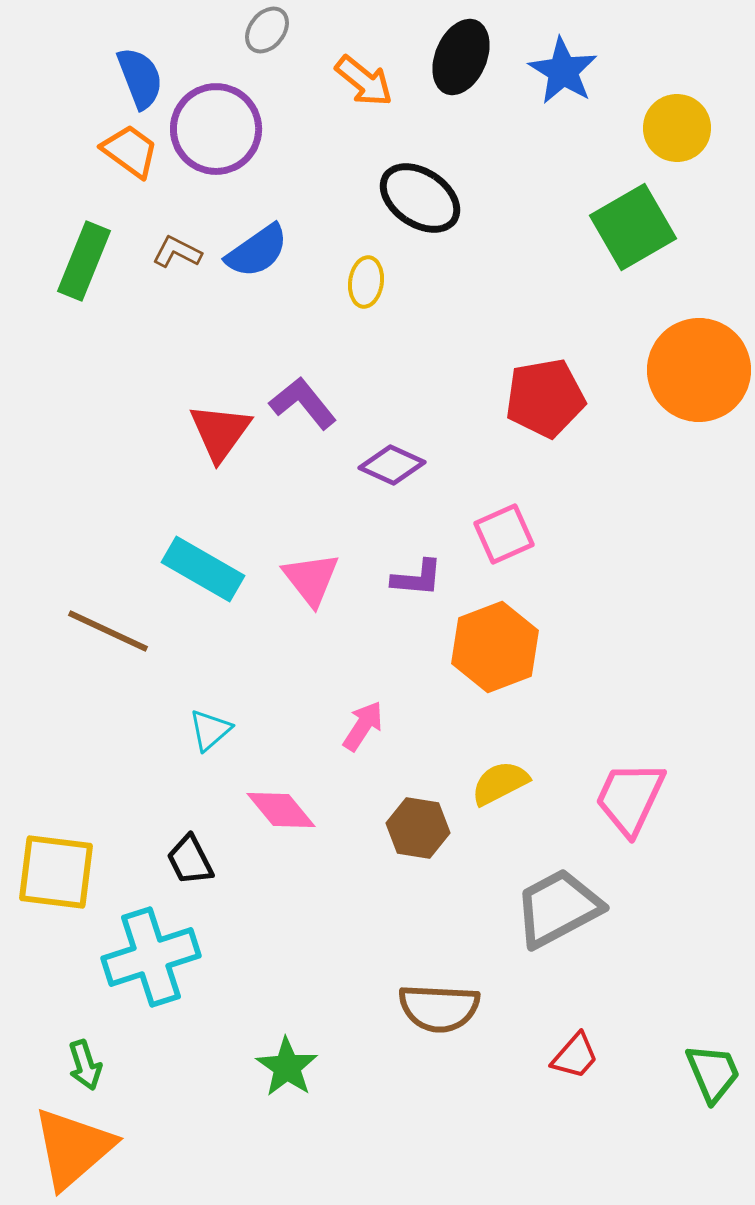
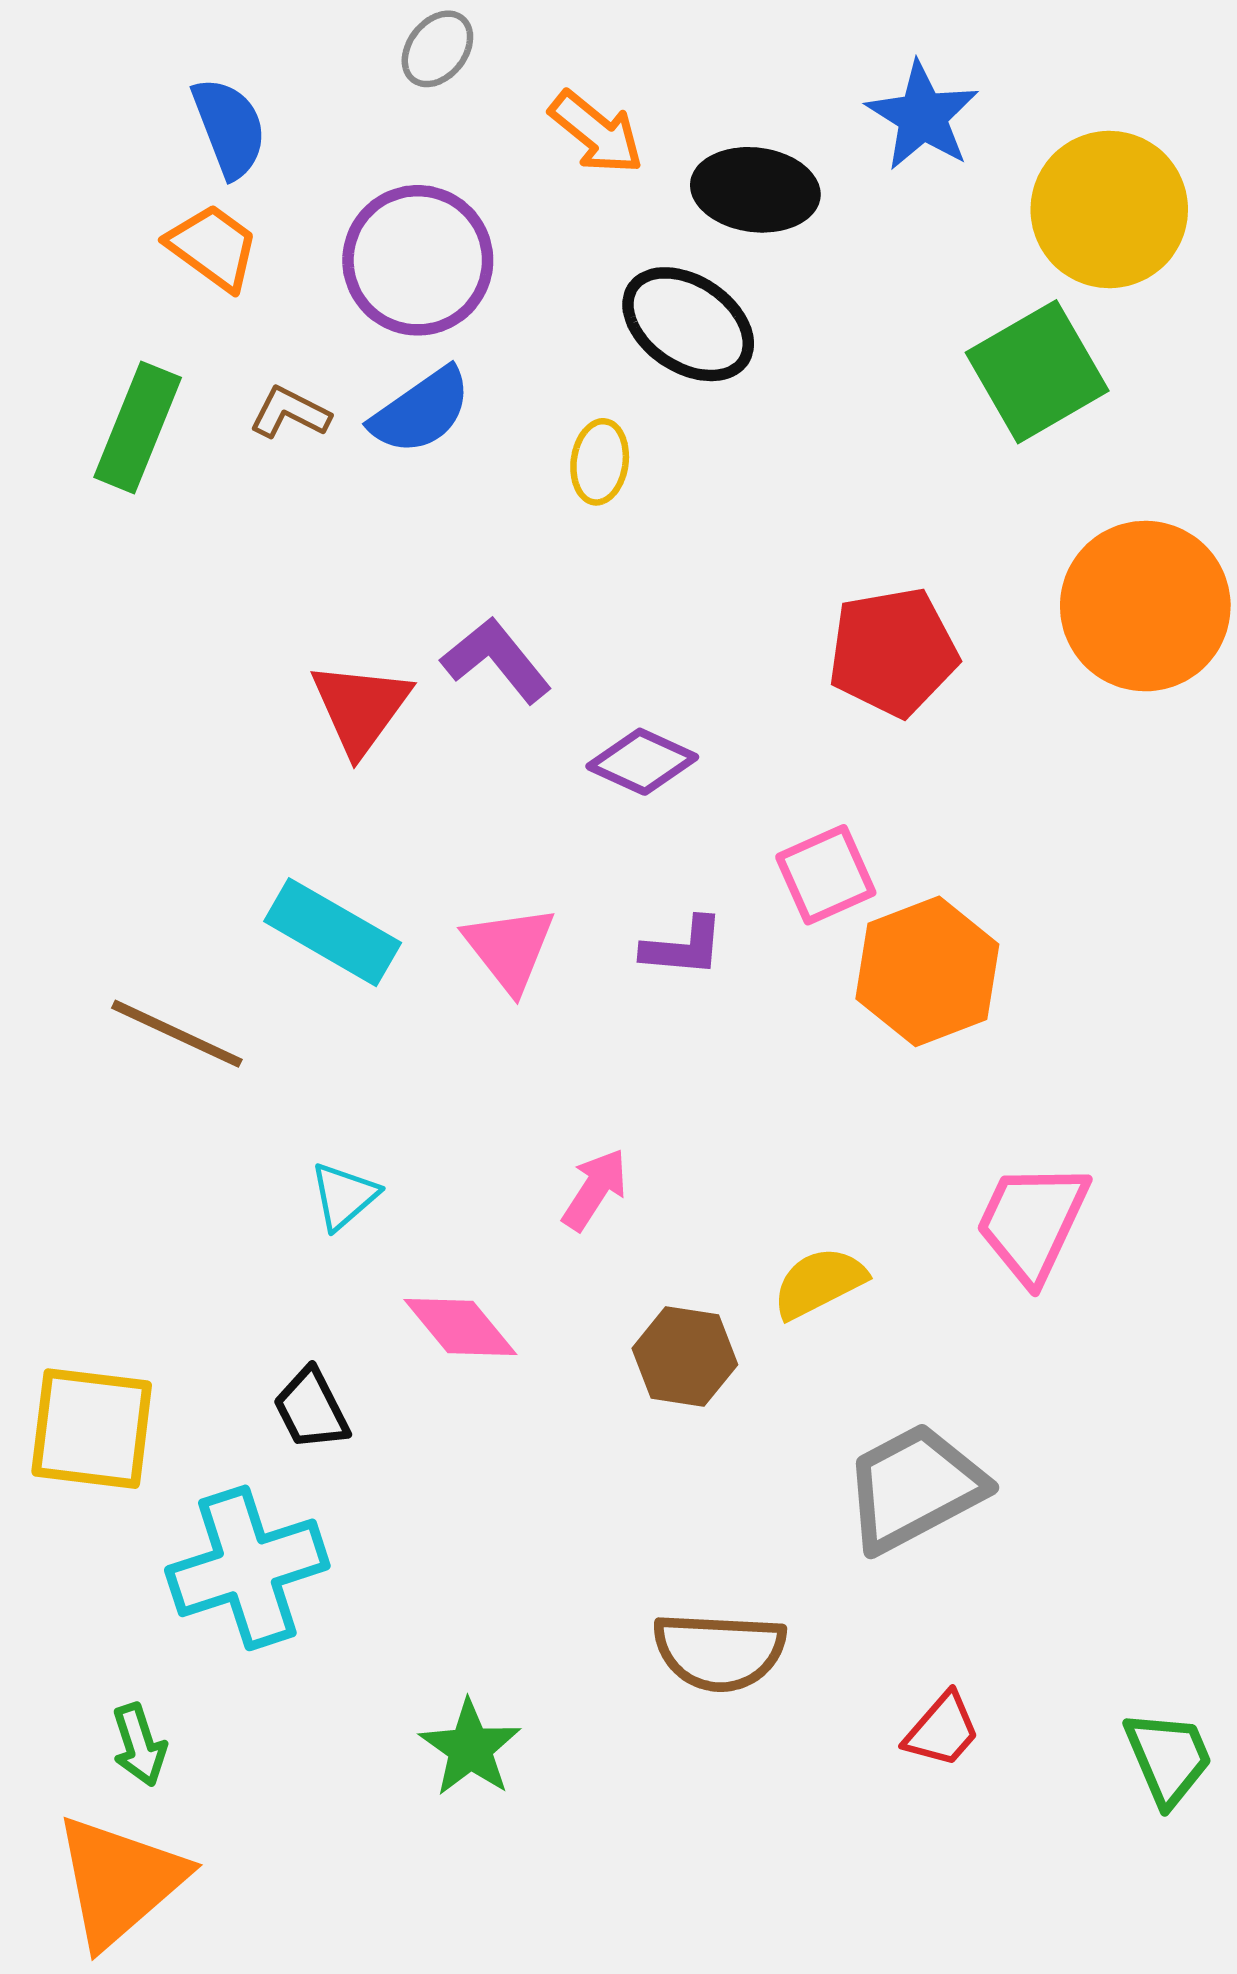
black ellipse: (461, 57) -> (755, 190), moved, turned 74
yellow circle: (677, 128) -> (1109, 209), size x1.4
purple circle: (216, 129) -> (418, 260), moved
orange hexagon: (495, 647) -> (927, 971), moved
pink trapezoid: (630, 798) -> (1032, 1222), moved

